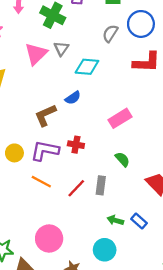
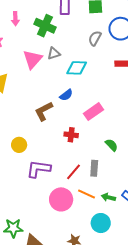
gray triangle: (61, 49) -> (54, 54), turned 40
pink rectangle: (120, 118) -> (93, 112), moved
purple L-shape: (45, 151) -> (38, 169), moved
orange line: (41, 182) -> (87, 194), moved
pink circle: (49, 239) -> (61, 199), moved

